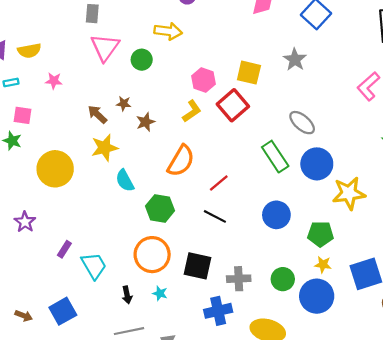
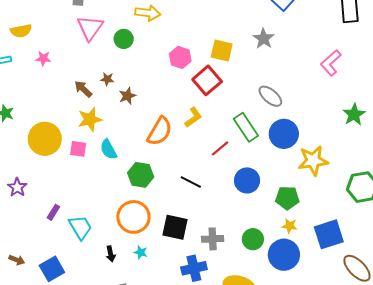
yellow L-shape: (192, 111) -> (193, 117), moved
pink square: (22, 115) -> (78, 149), moved
red line: (219, 183) -> (220, 148), moved
brown arrow: (24, 316) -> (17, 260), moved

